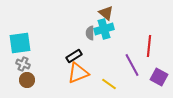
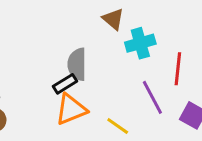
cyan cross: (104, 29) -> (140, 43), moved
gray semicircle: (90, 33) -> (77, 64), moved, size x1.5

